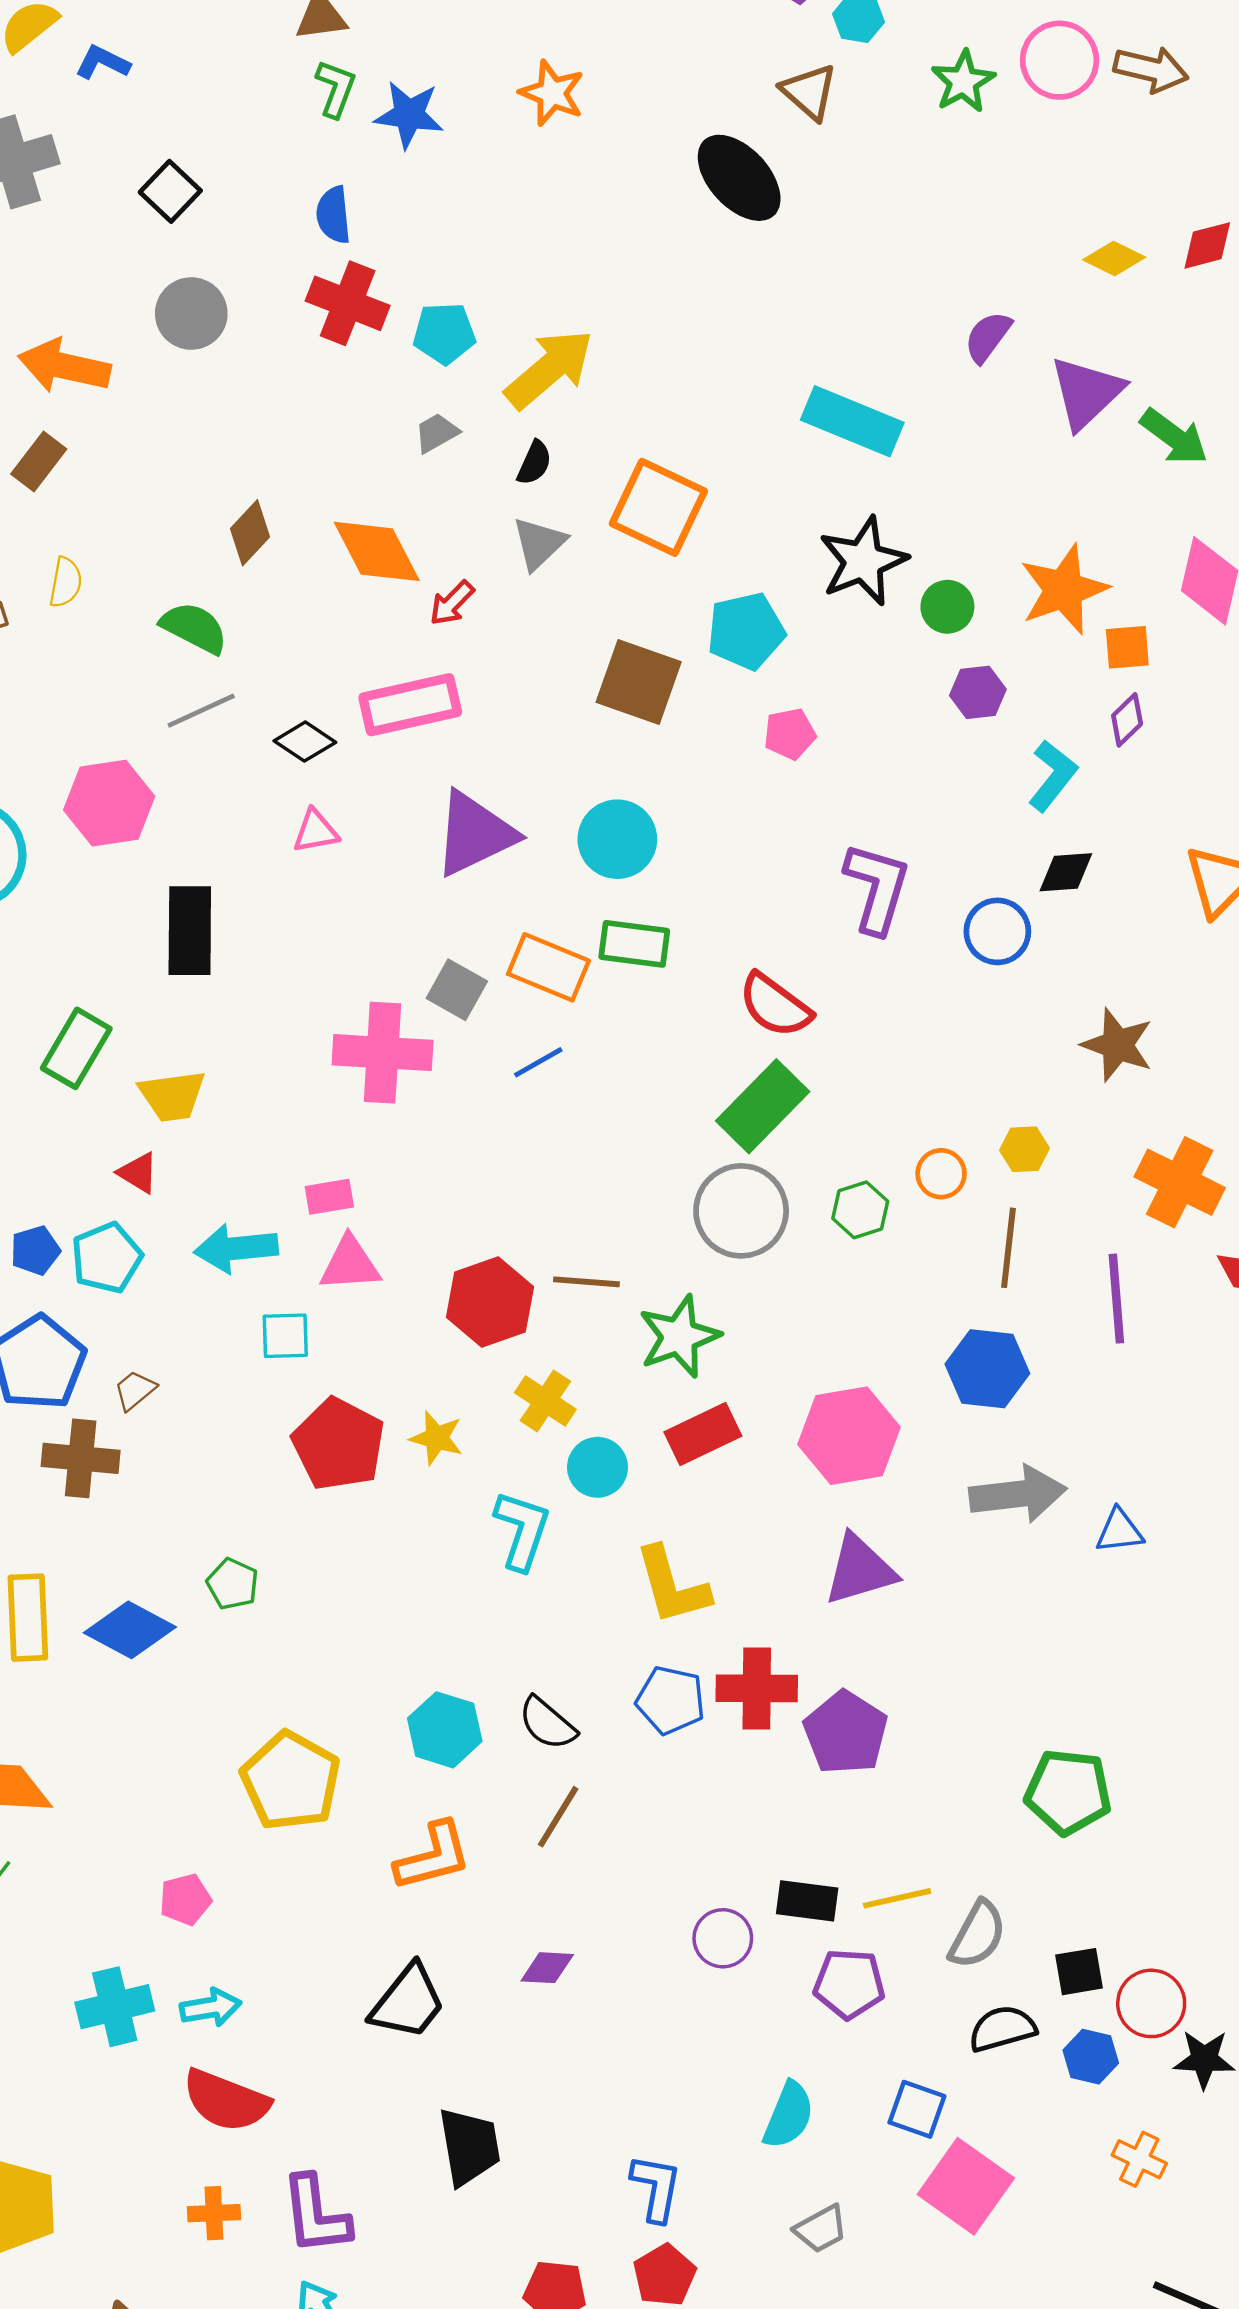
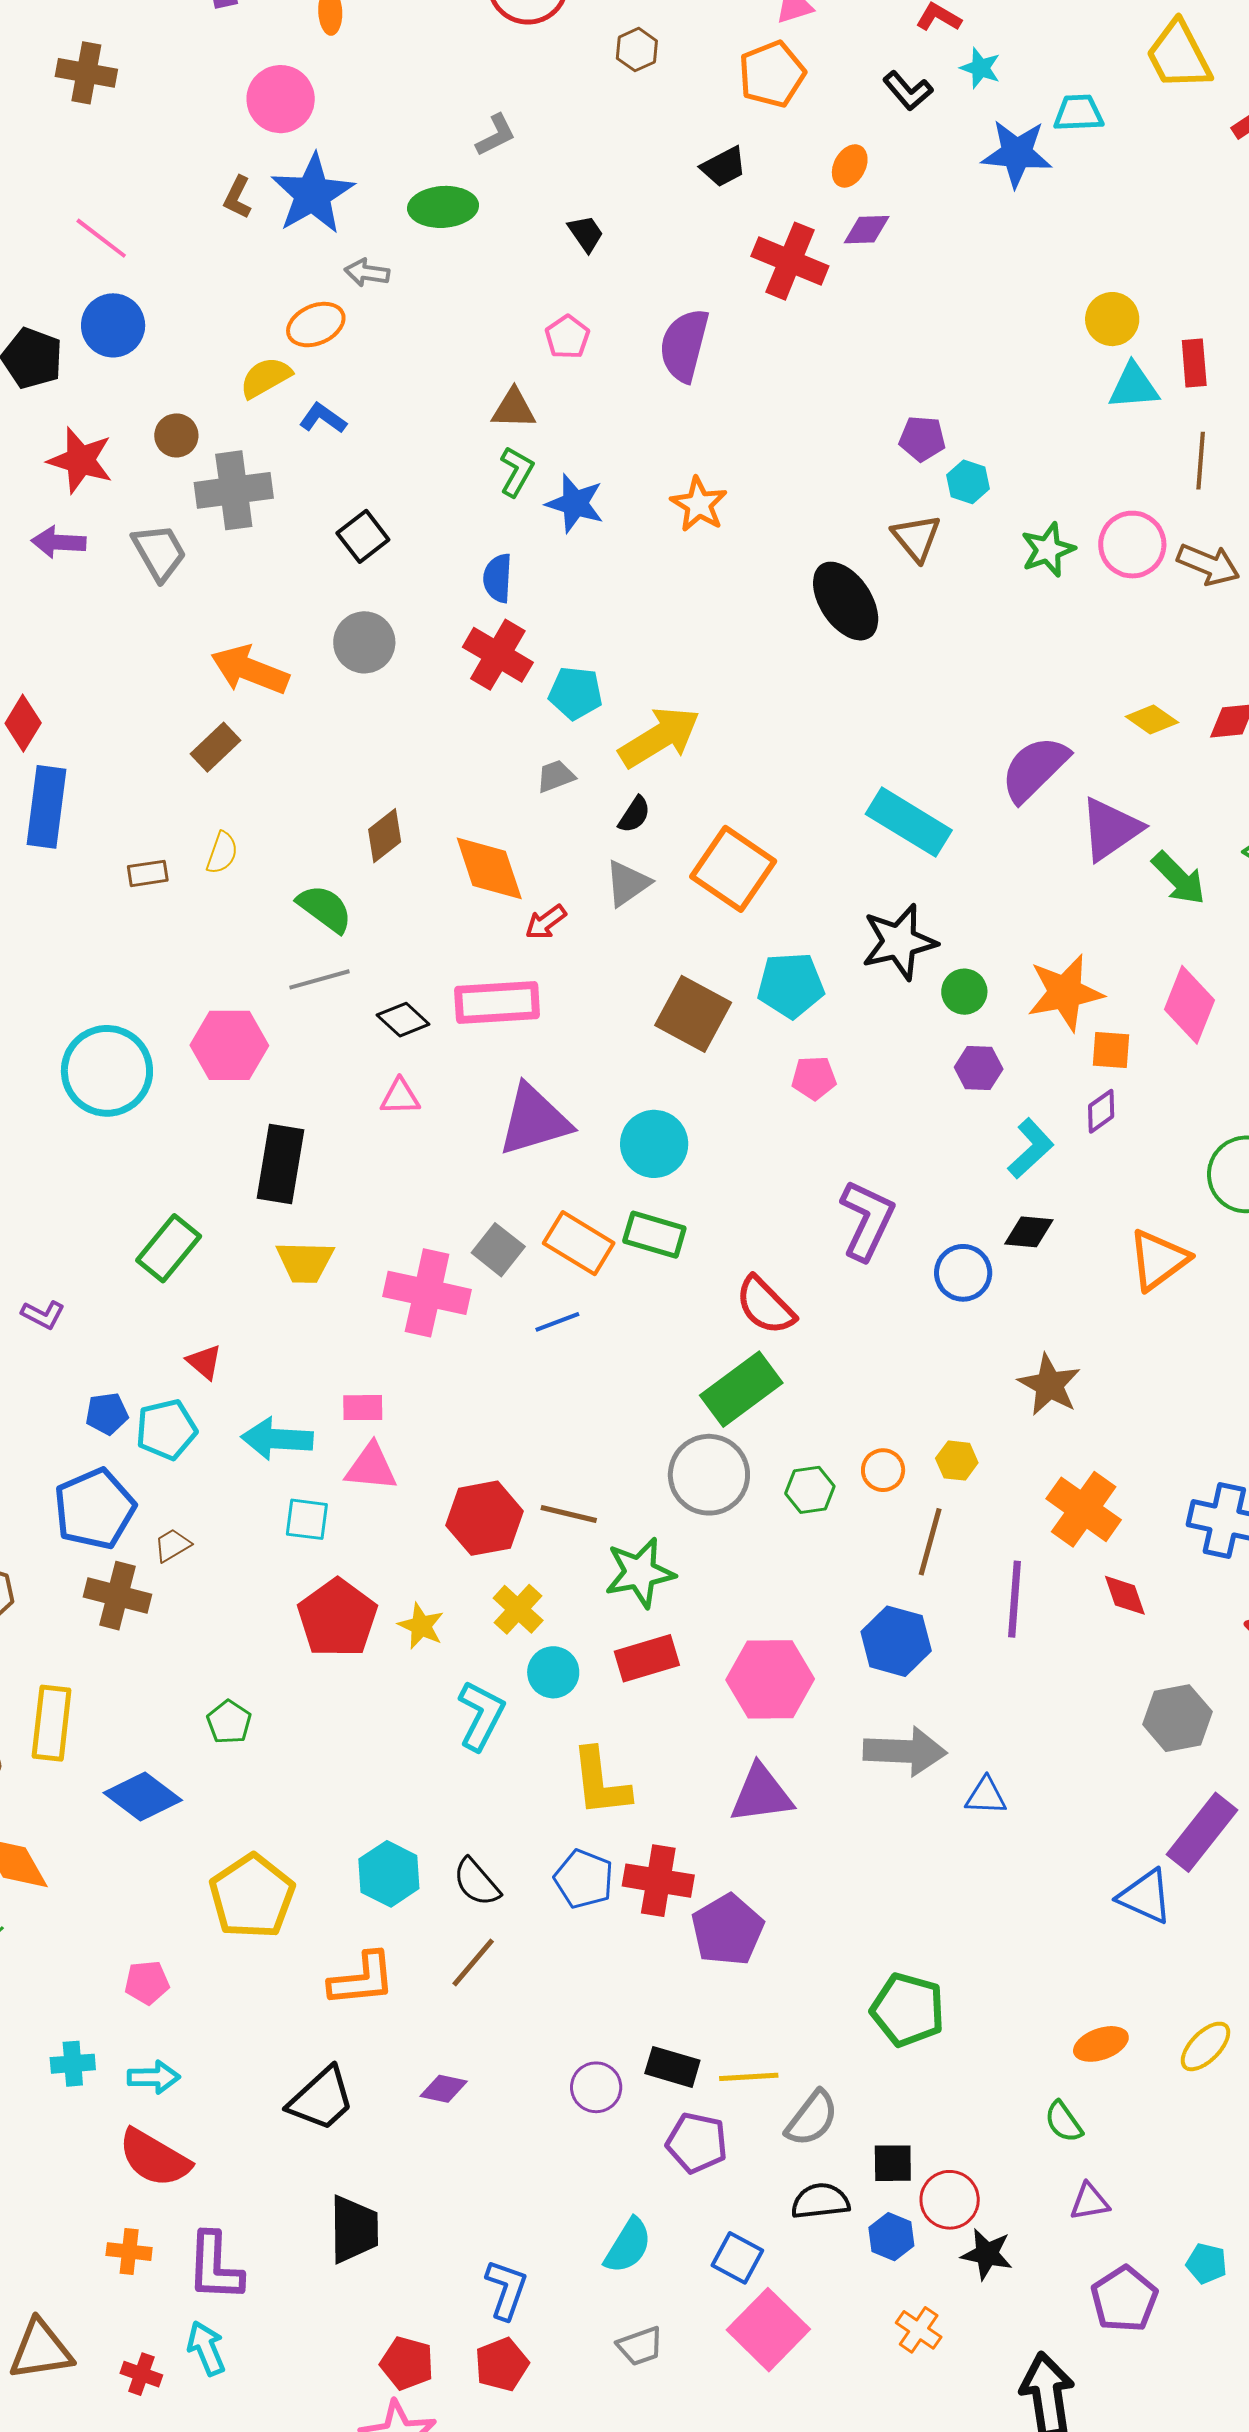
purple semicircle: (988, 337) -> (1035, 769), size x1.6
yellow trapezoid: (172, 1096) -> (305, 1262), moved
blue diamond: (130, 1630) -> (143, 1796), moved
cyan cross: (115, 2007) -> (73, 2064), size x0.7

